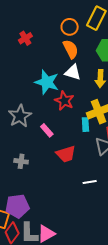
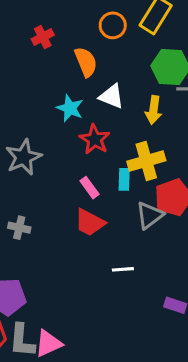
orange semicircle: (71, 49) -> (86, 62), moved
cyan star: (47, 82) -> (70, 108), size x0.7
pink rectangle: (47, 130) -> (89, 188), moved
red trapezoid: (66, 154) -> (90, 222), turned 40

